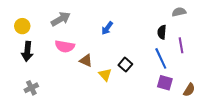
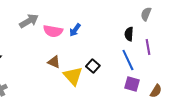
gray semicircle: (179, 12) -> (146, 14), turned -56
pink semicircle: (65, 46) -> (53, 31), moved
yellow triangle: (105, 75) -> (73, 76), size x1.5

